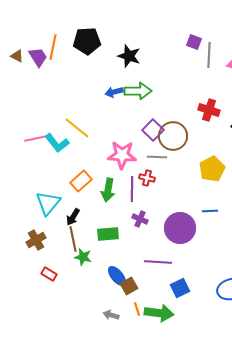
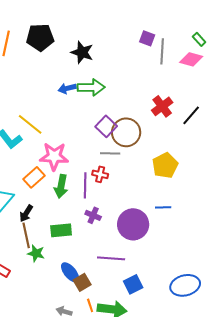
red cross: (209, 110) -> (162, 106), turned 35
pink star: (122, 155) -> (54, 156), moved

